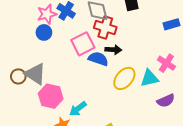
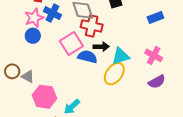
gray triangle: (35, 74) -> (28, 76), size x0.6
brown circle: (18, 76) -> (12, 71), moved
cyan triangle: (149, 78) -> (121, 56), moved
purple semicircle: (166, 101) -> (157, 82), moved

